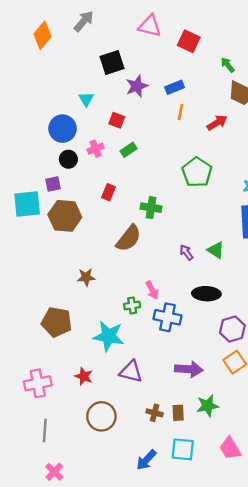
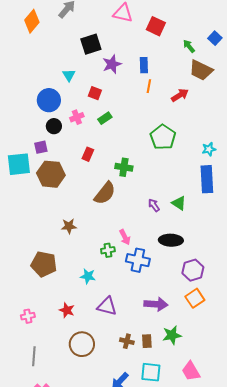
blue rectangle: (175, 87) -> (144, 65), turned -70
cyan star: (109, 336) -> (88, 276), size x0.6
pink cross: (38, 383) -> (28, 316), size x0.6

